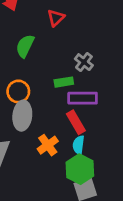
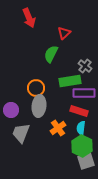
green semicircle: (25, 46) -> (51, 54), moved
green rectangle: (64, 82) -> (70, 81), size x1.5
red rectangle: (76, 122) -> (79, 111), turned -42

